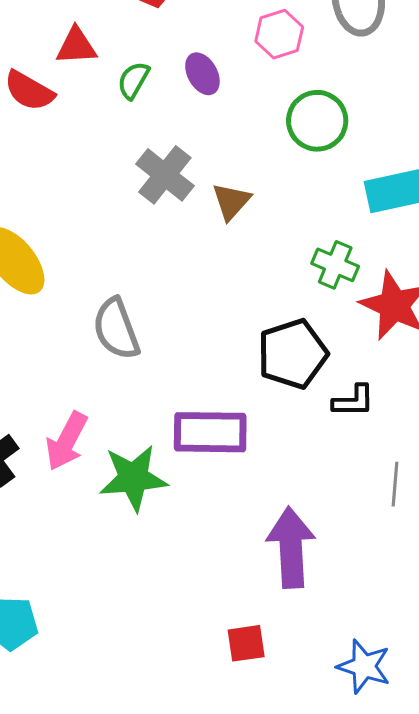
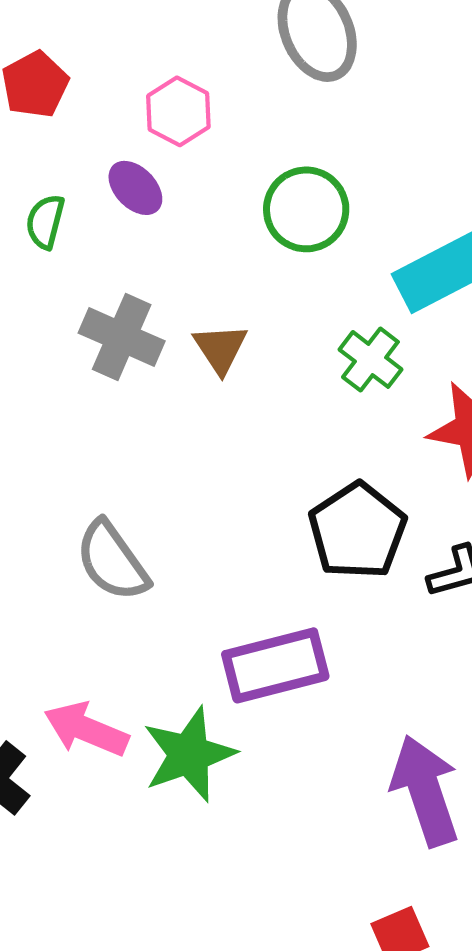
pink hexagon: (279, 34) -> (178, 111), moved
green cross: (335, 265) -> (370, 359), moved, turned 30
pink arrow: (67, 441) -> (86, 729), turned 100

